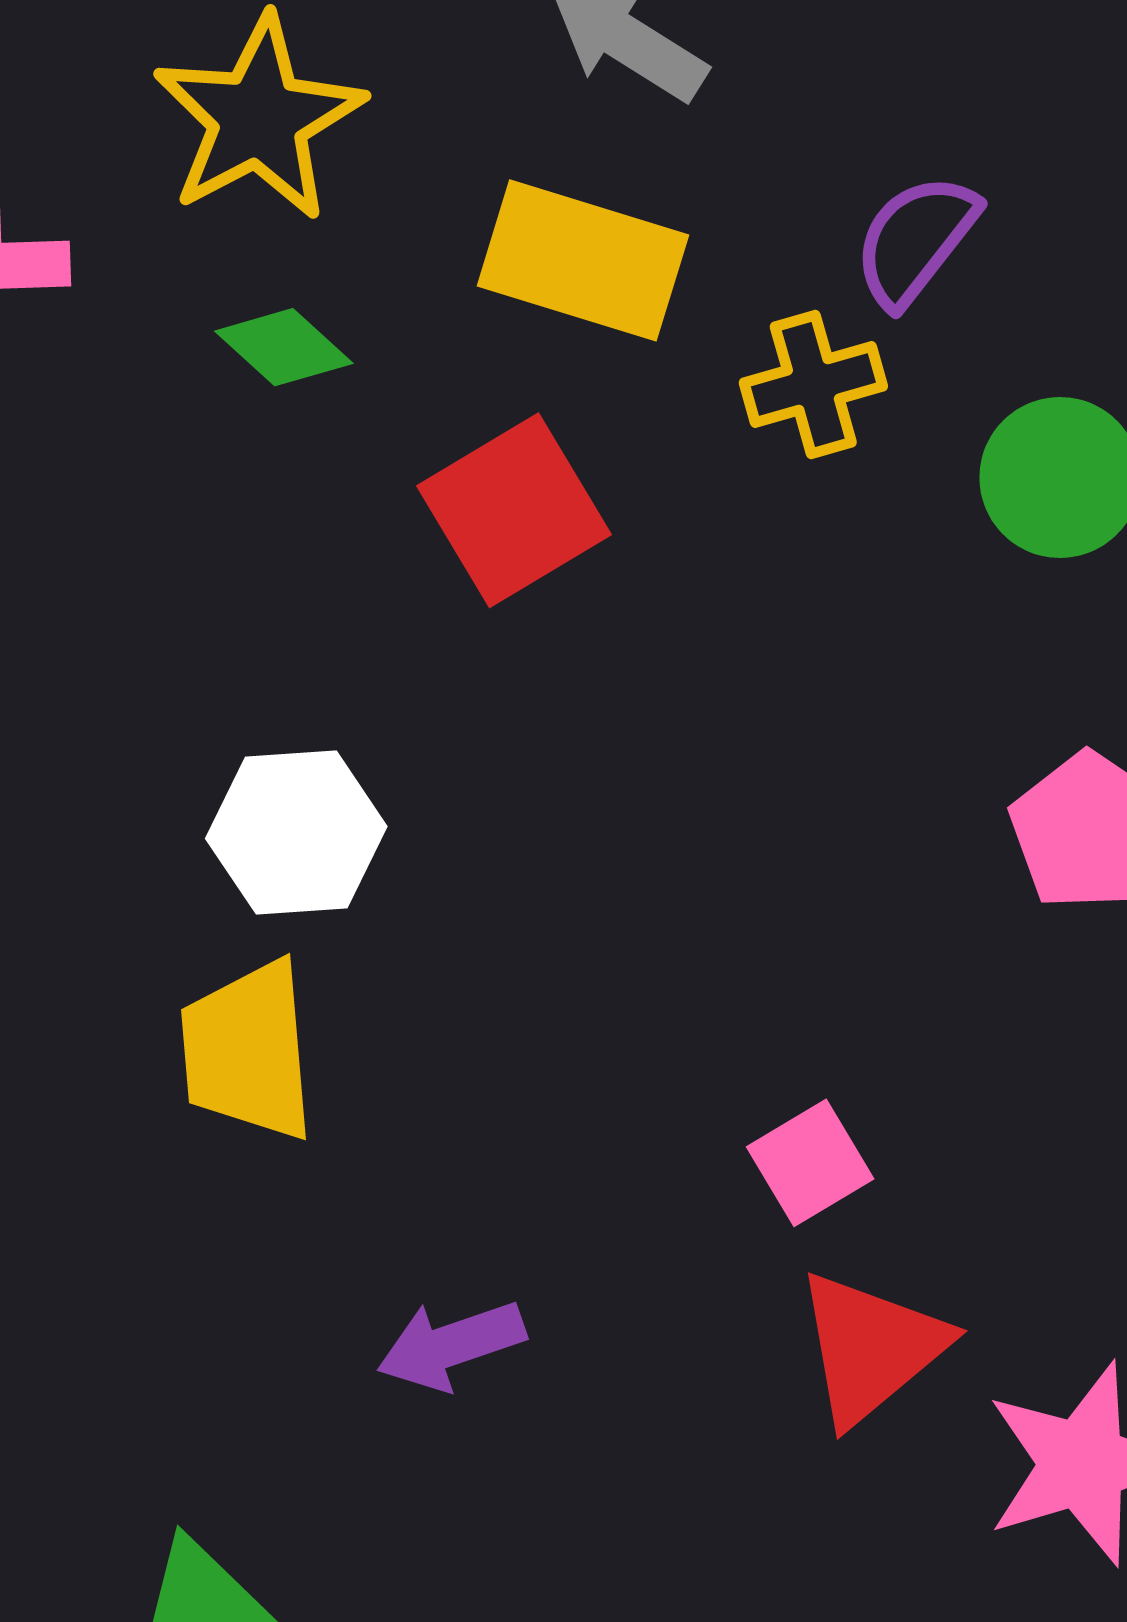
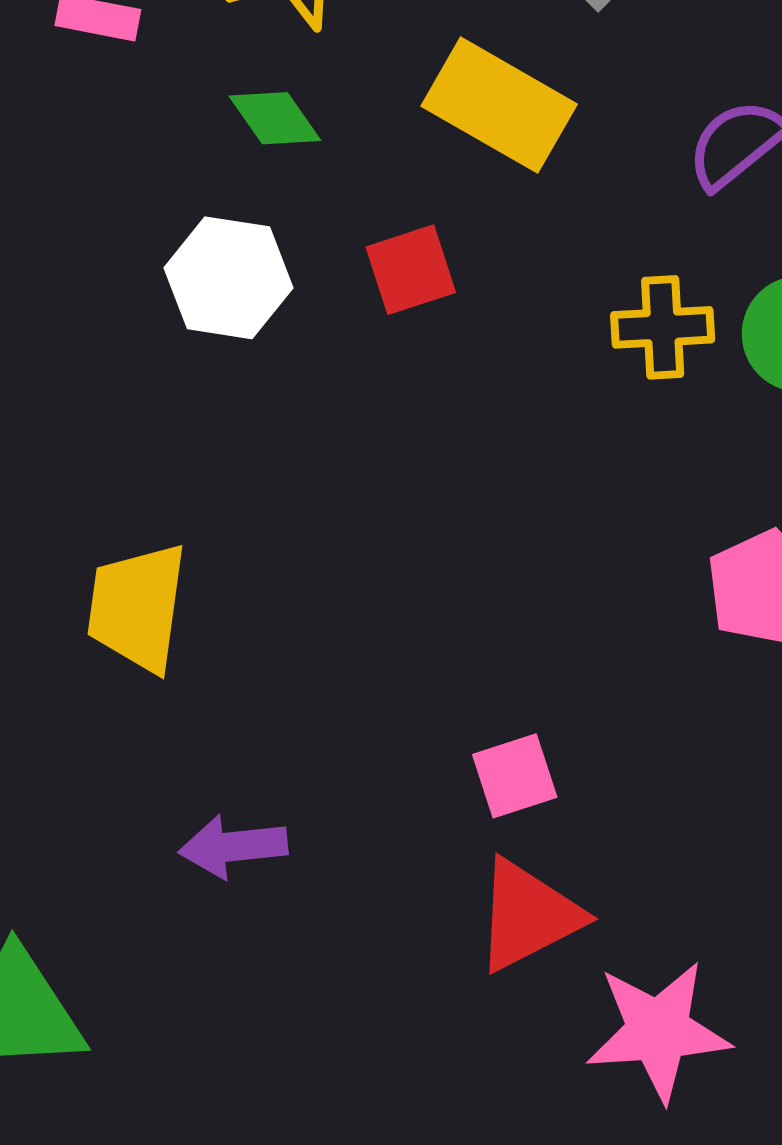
yellow cross: (813, 384) -> (663, 327), moved
red square: (514, 510) -> (411, 270), size x0.7
white hexagon: (296, 833) -> (228, 278), moved

